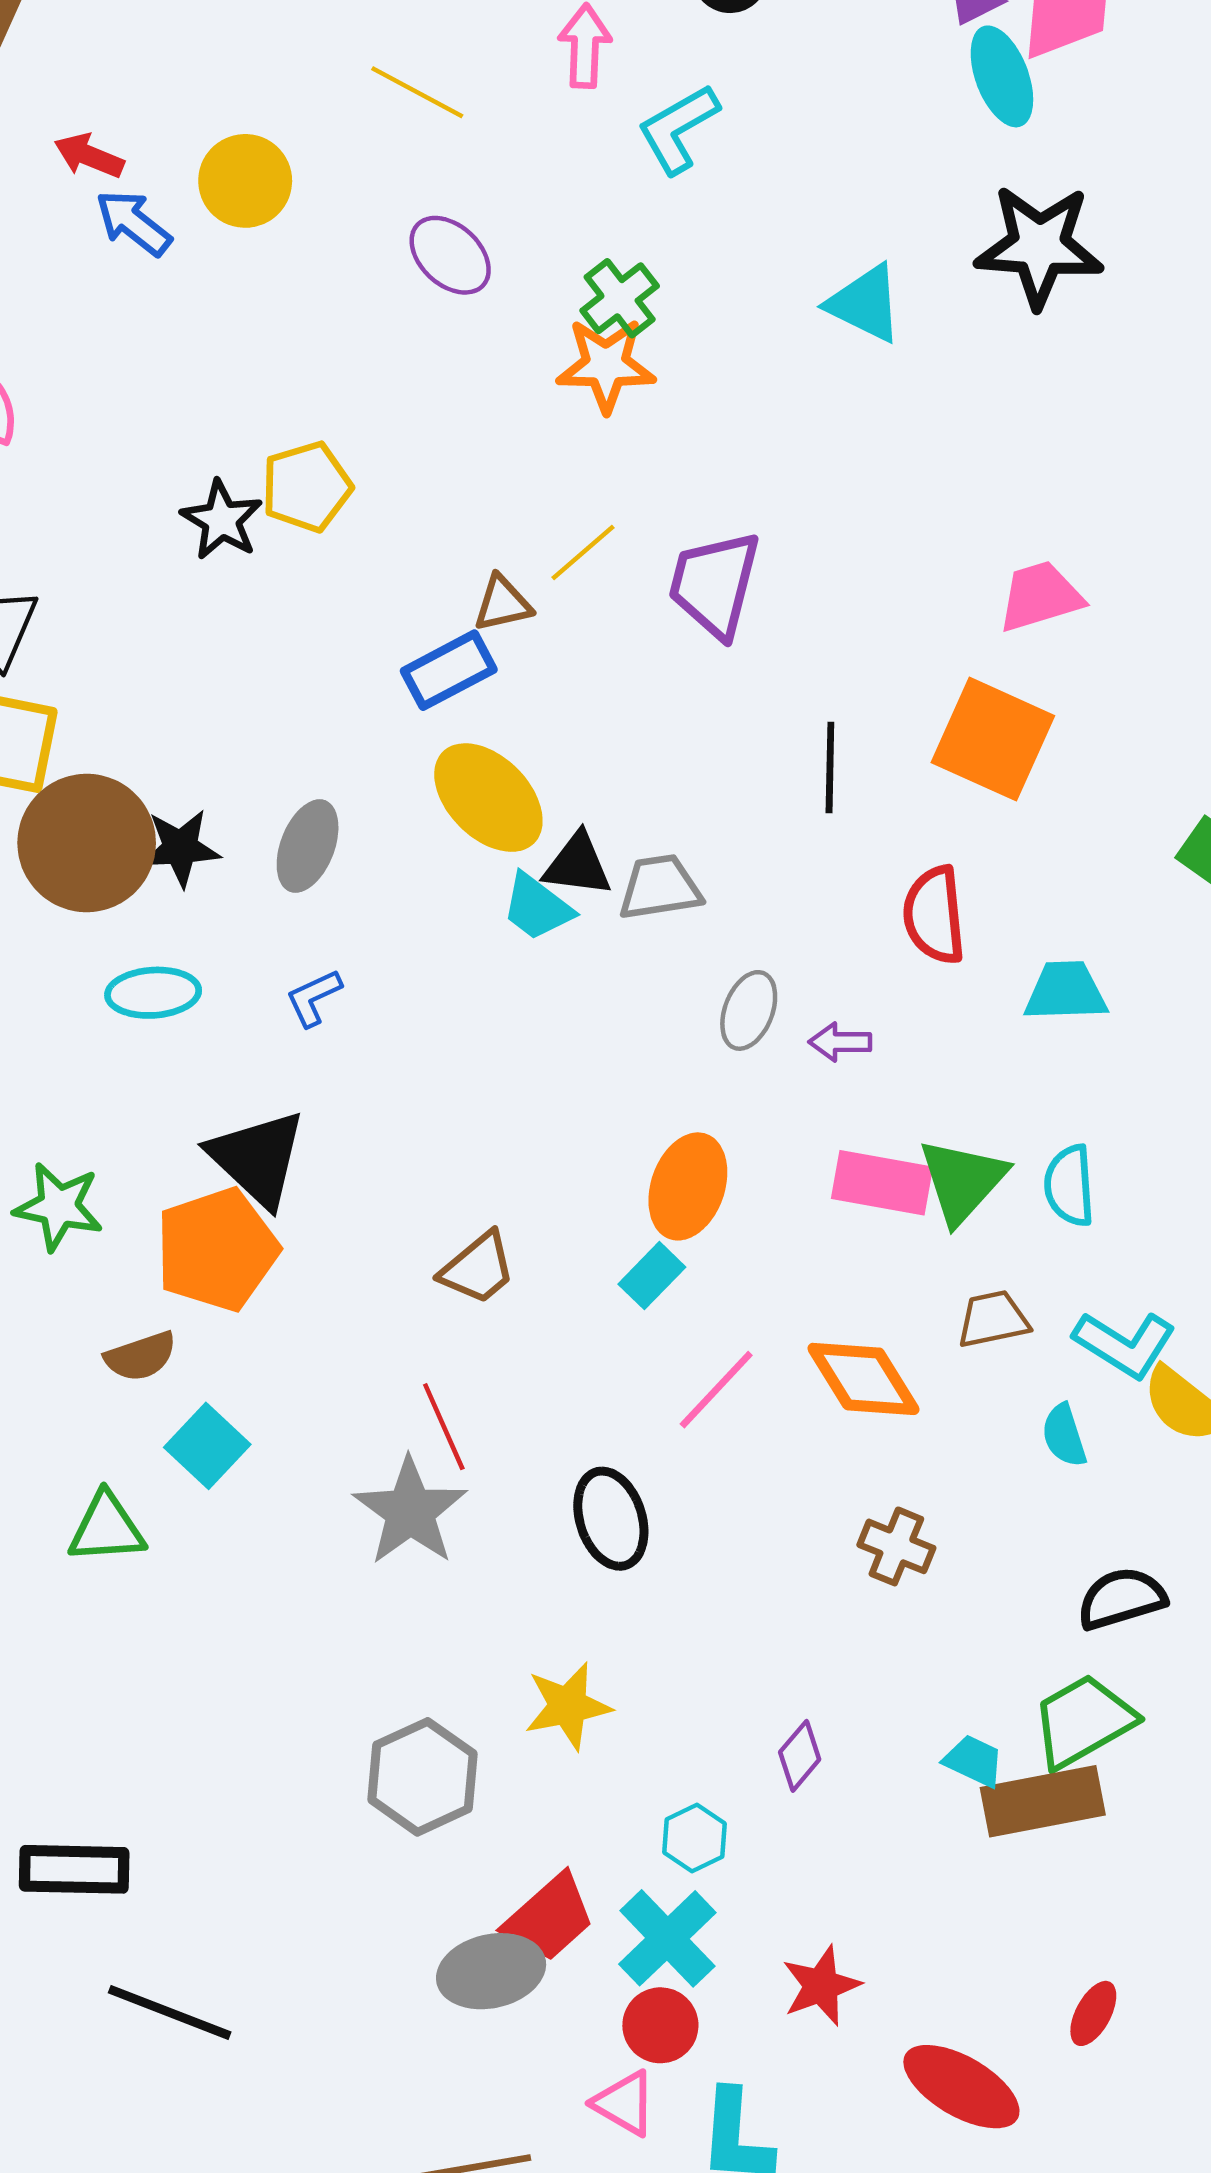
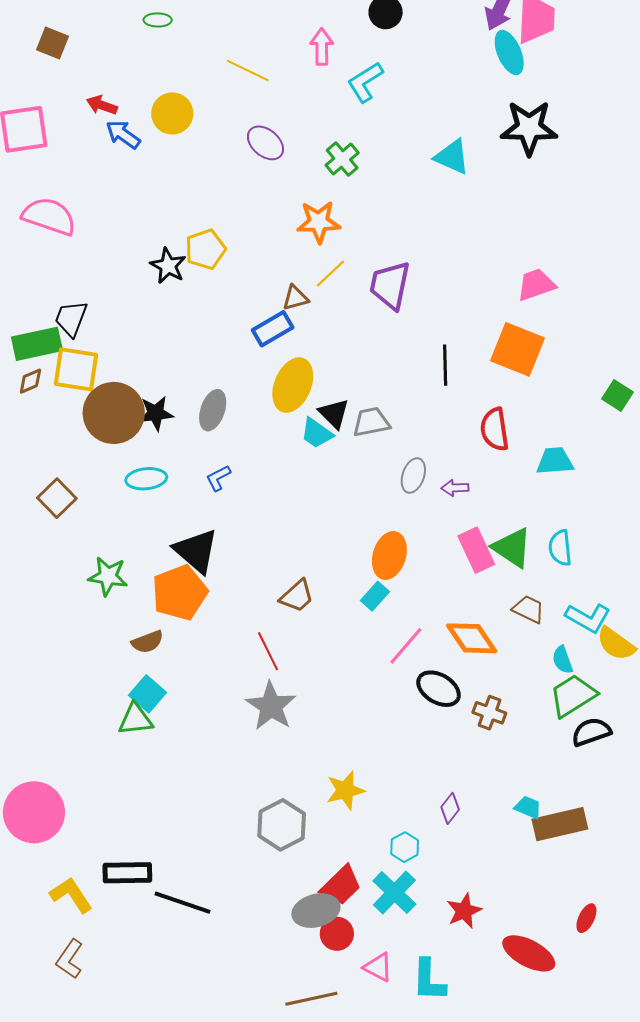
orange star: (606, 365) -> (319, 222), moved
yellow ellipse: (488, 798) -> (293, 385), turned 70
black triangle: (577, 865) -> (334, 413), turned 40
green triangle: (962, 1181) -> (512, 548), turned -36
pink rectangle: (882, 1183) -> (476, 550), turned 57
brown trapezoid: (993, 1319) -> (529, 609), turned 40
red line: (444, 1427) -> (268, 651), moved
cyan square: (207, 1446) -> (148, 694), moved
black ellipse: (611, 1519) -> (439, 689), moved, turned -39
green trapezoid: (1083, 1721) -> (573, 696), moved
black line: (170, 2012) -> (183, 903), moved
red circle: (660, 2025) -> (337, 934), moved

